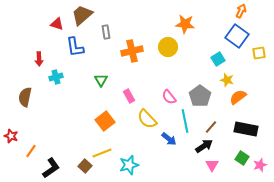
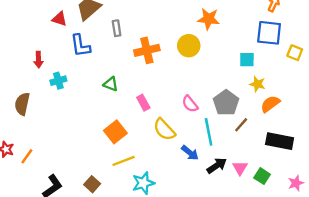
blue square: (237, 36) -> (269, 33), turned -30
yellow square: (259, 53) -> (295, 53), turned 32
cyan square: (218, 59) -> (247, 60), turned 32
green triangle: (101, 80) -> (111, 84), turned -40
brown line: (211, 127) -> (241, 125), moved
black arrow: (204, 146) -> (217, 166), moved
orange line: (31, 151) -> (27, 156), moved
yellow line: (102, 153) -> (124, 161), moved
green square: (242, 158) -> (262, 176), moved
pink triangle: (212, 165) -> (240, 168), moved

